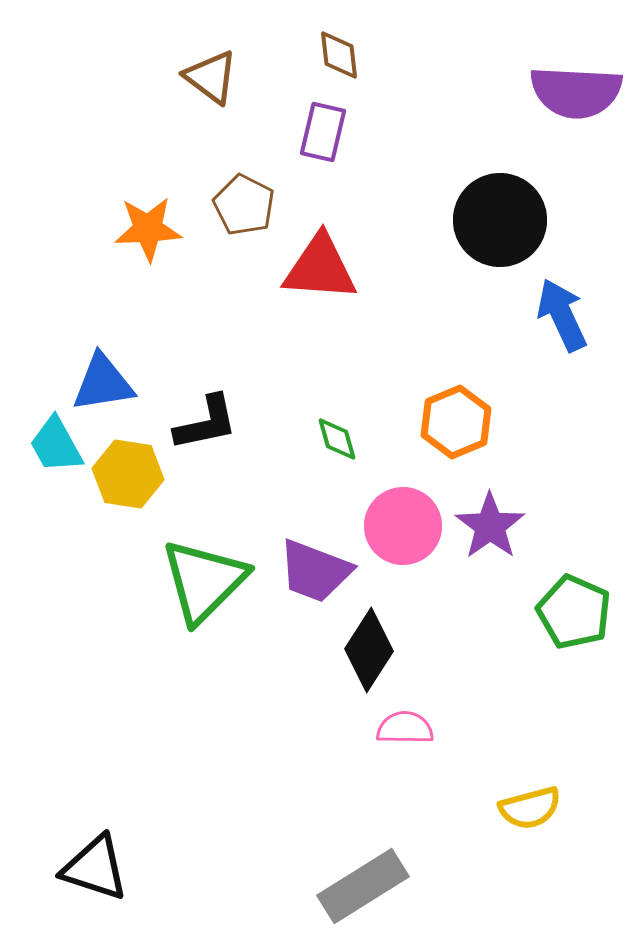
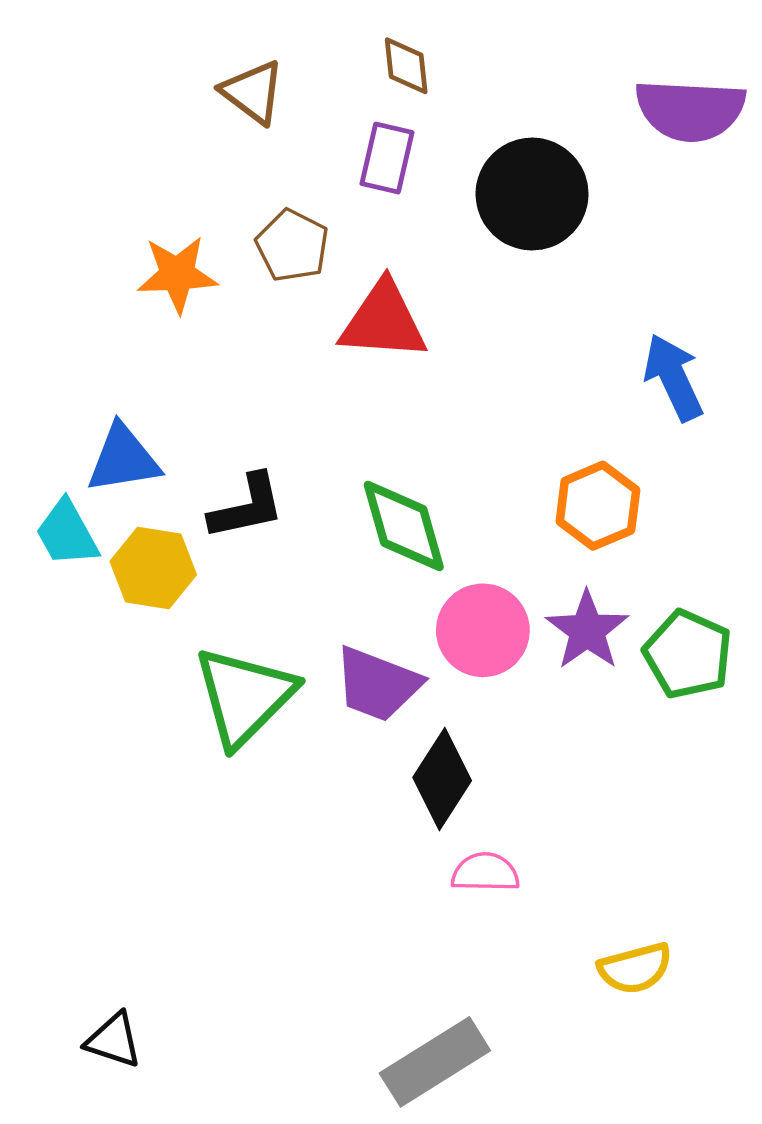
black circle: (500, 220) -> (532, 194), moved
orange hexagon: (456, 422) -> (598, 506), moved
green diamond: (337, 439) -> (404, 526), size x1.8
green pentagon: (574, 612) -> (688, 654), moved
black triangle: (95, 868) -> (114, 1040), size x0.7

